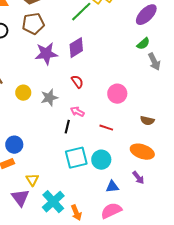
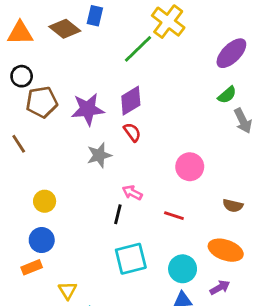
brown pentagon: (33, 24) -> (42, 102), moved
red semicircle: (77, 82) -> (132, 132), moved
yellow circle: (23, 93) -> (45, 201), moved
gray star: (49, 98) -> (99, 155), moved
cyan circle: (101, 160) -> (183, 269), moved
purple arrow: (138, 178) -> (220, 287), turned -80

